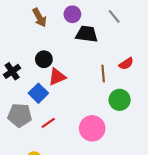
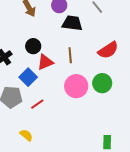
red semicircle: (126, 64) -> (108, 50), size x1.5
brown line: (103, 73) -> (70, 55), moved
pink circle: (92, 128) -> (76, 86), moved

